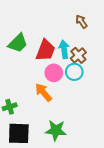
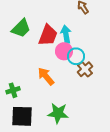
brown cross: (78, 55) -> (85, 69), moved
pink circle: (54, 73) -> (64, 51), moved

